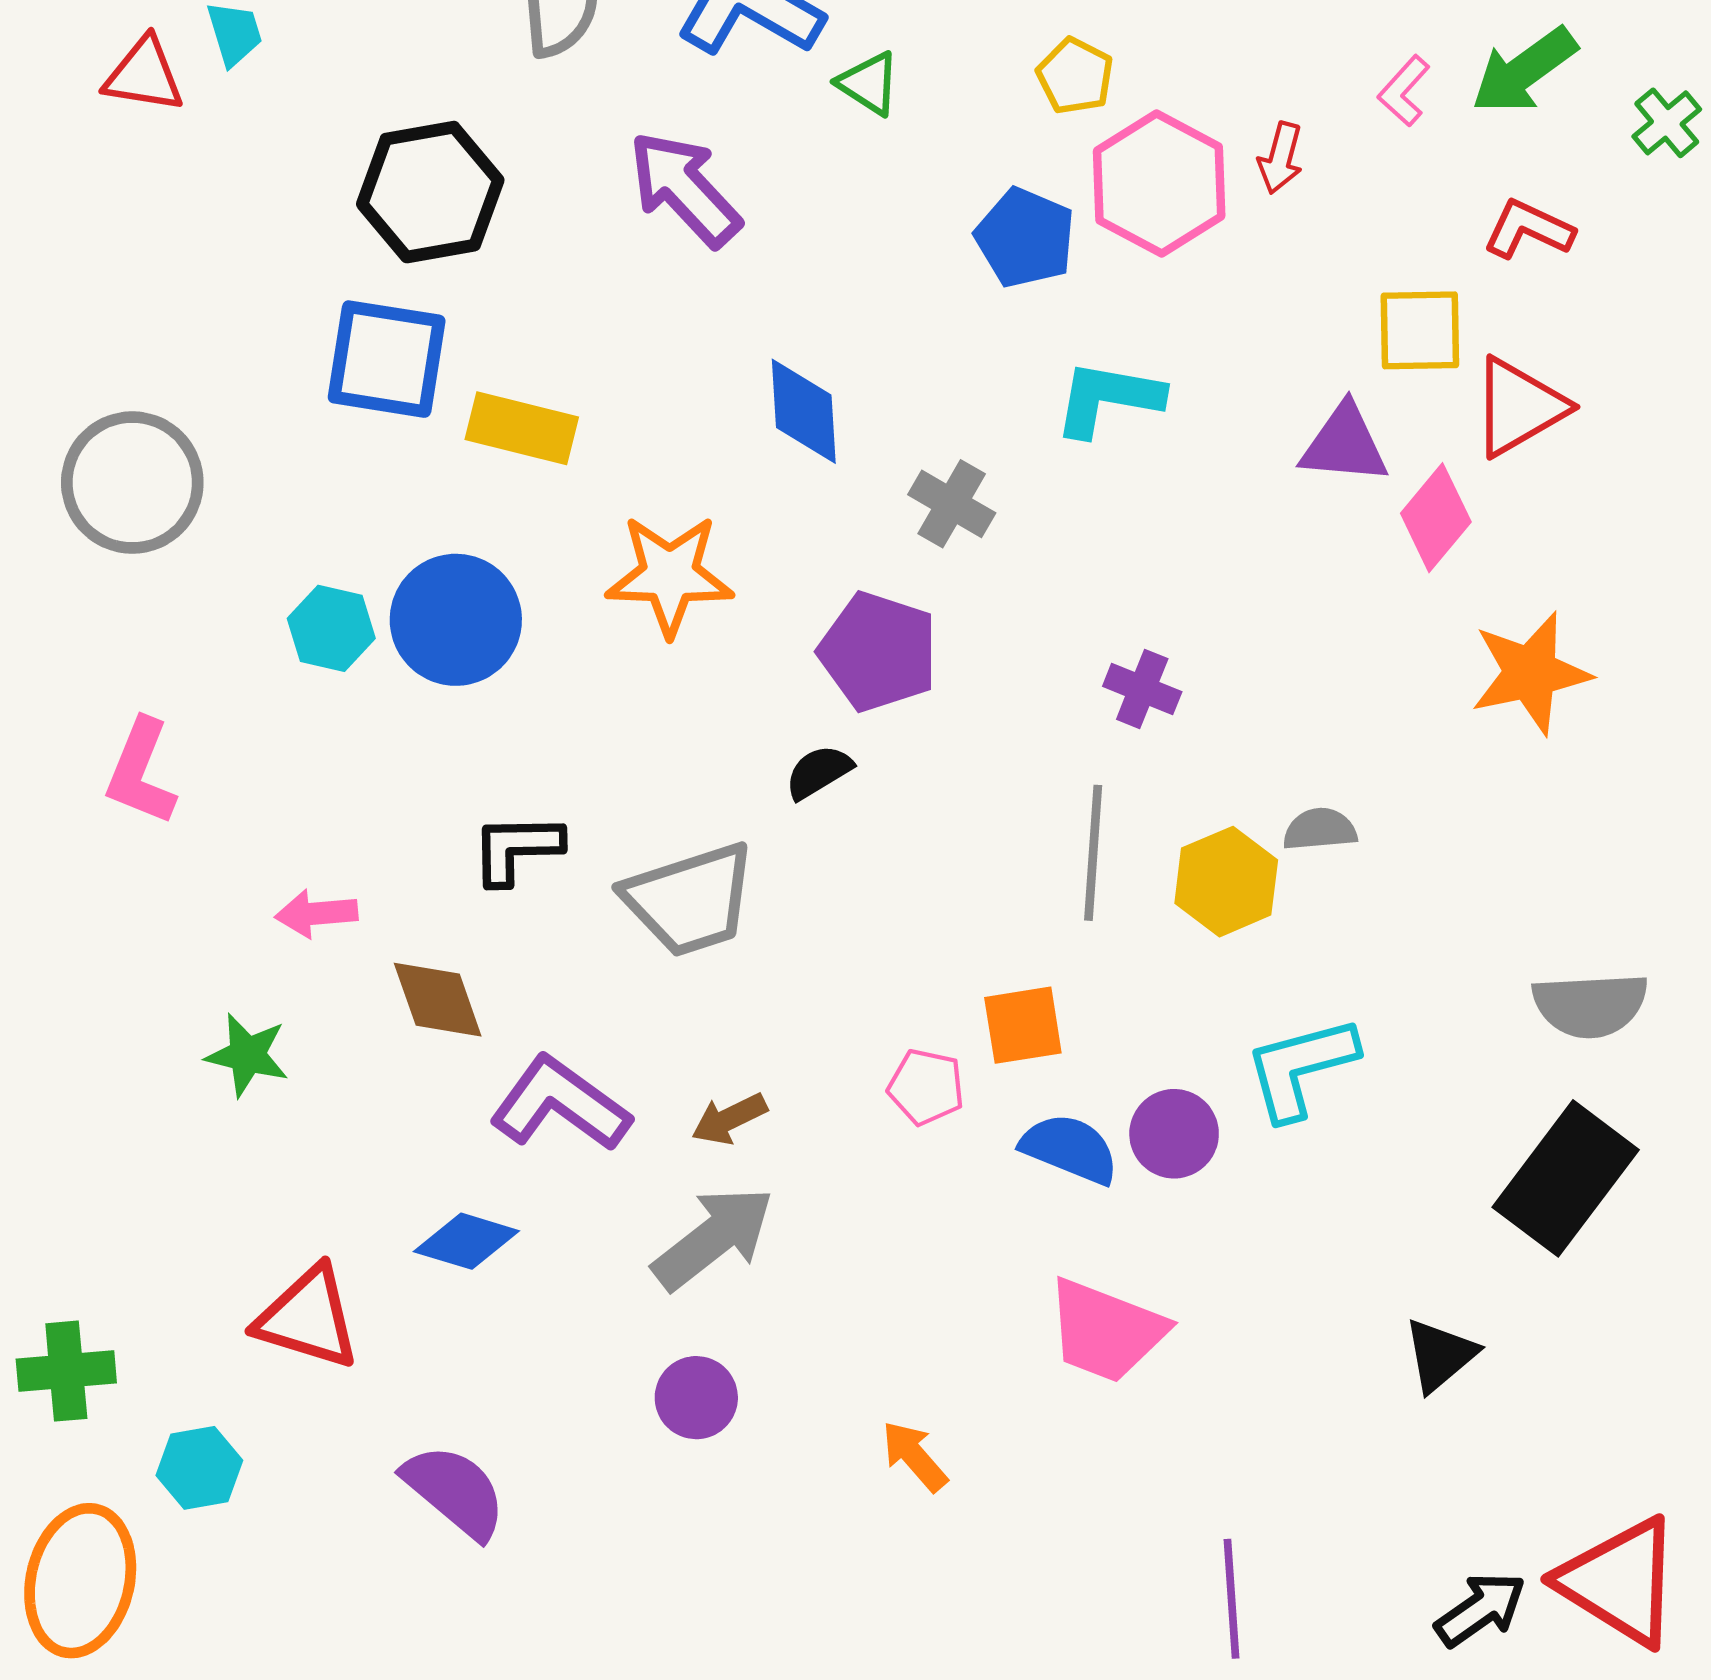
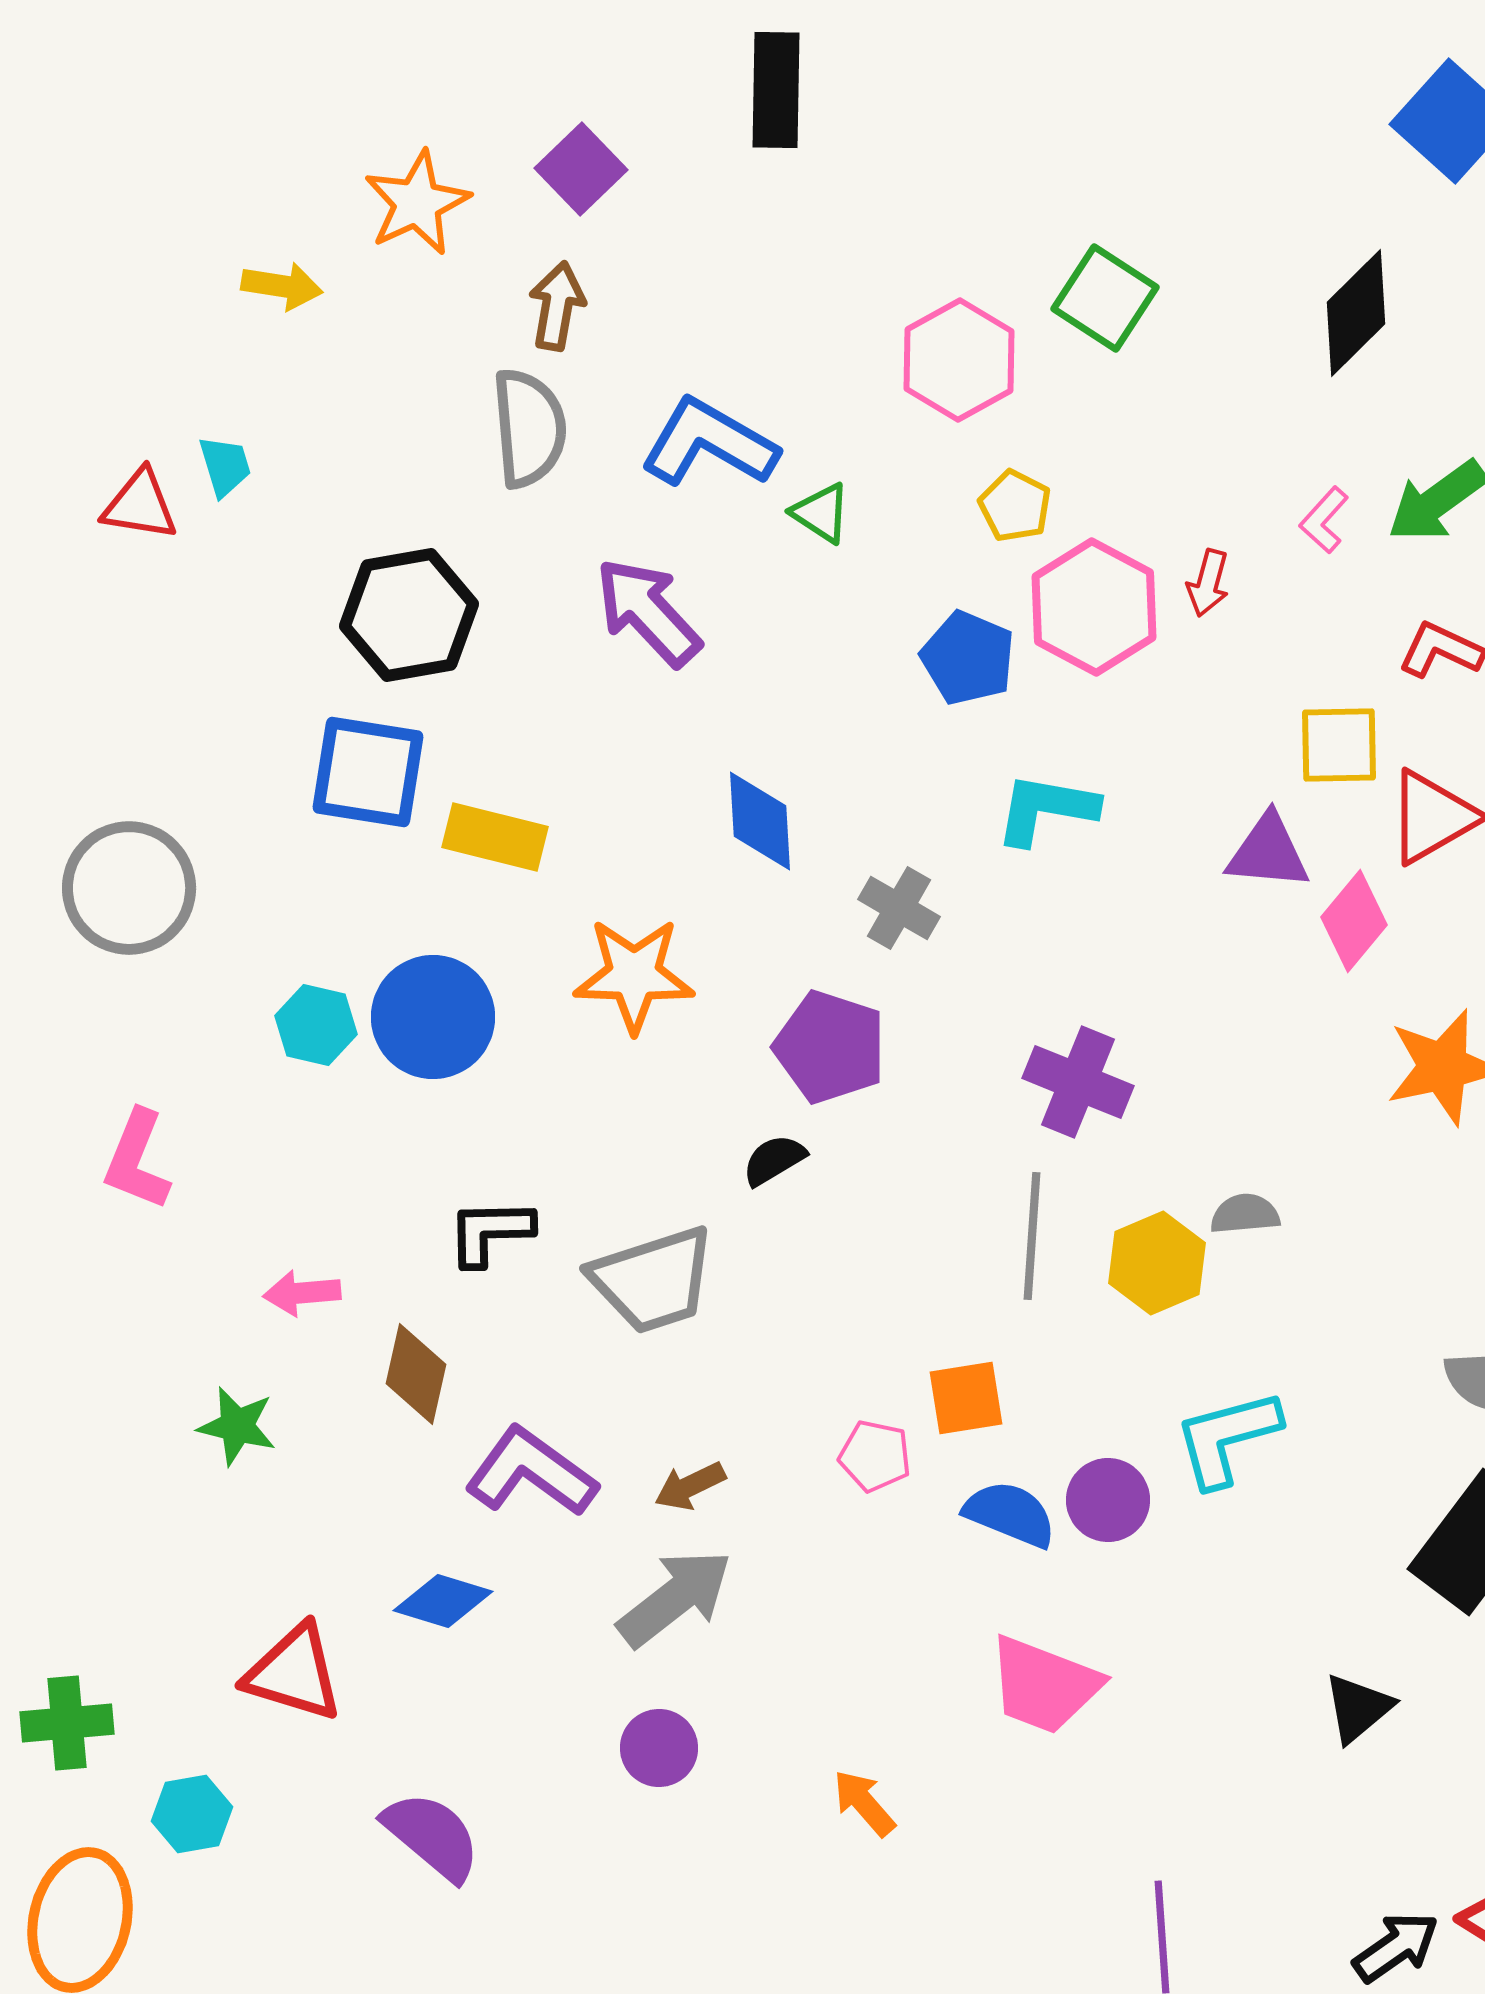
purple cross: (1142, 689) -> (1078, 1082), size x1.5
brown diamond: (438, 1000) -> (416, 1374), turned 32

